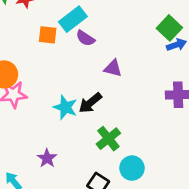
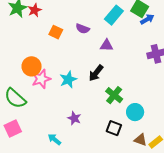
cyan rectangle: (73, 19) -> (114, 15), moved
orange square: (48, 35) -> (56, 32), turned 32
cyan star: (65, 107) -> (68, 80), moved, turned -30

